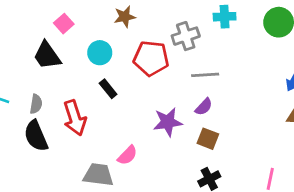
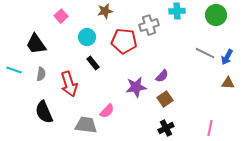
black trapezoid: (47, 55) -> (36, 44), moved
gray line: (205, 75) -> (205, 53), moved, turned 30
black semicircle: (36, 136) -> (44, 112), moved
brown square: (208, 139) -> (165, 99), turned 35

